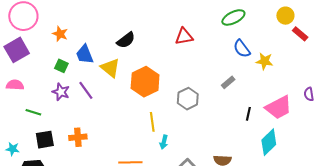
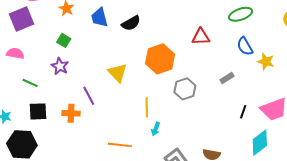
red triangle: (184, 36) -> (201, 37), moved
blue trapezoid: (85, 54) -> (100, 17), moved
yellow triangle: (110, 68) -> (118, 73), moved
orange hexagon: (145, 82) -> (160, 59), moved
purple line: (86, 90) -> (89, 96), moved

